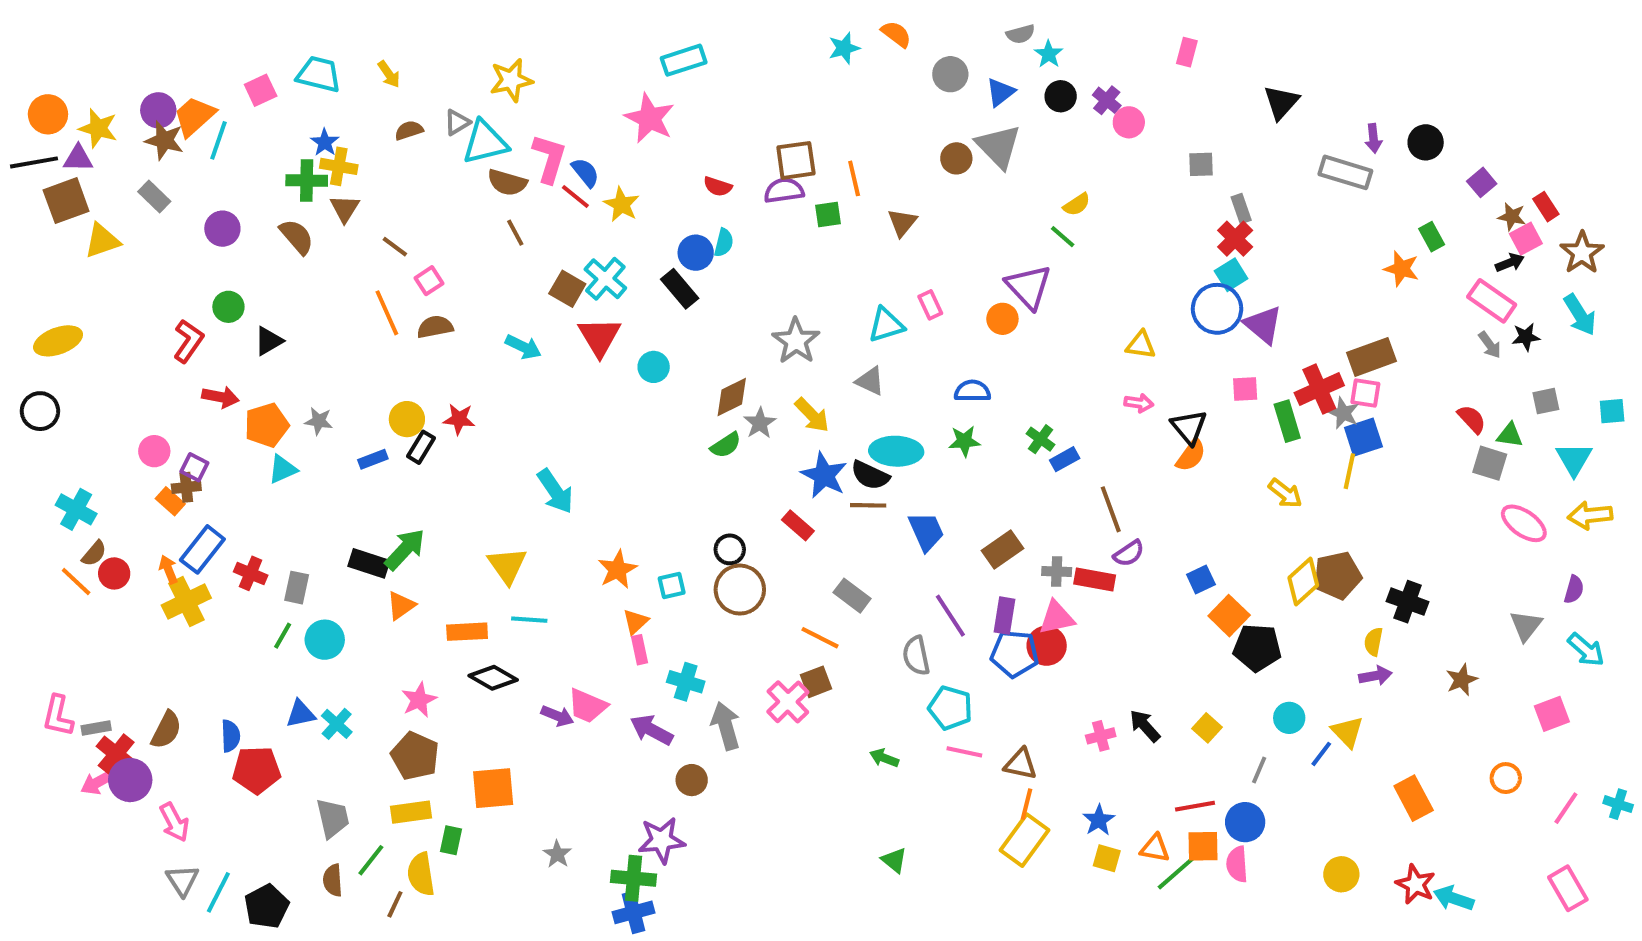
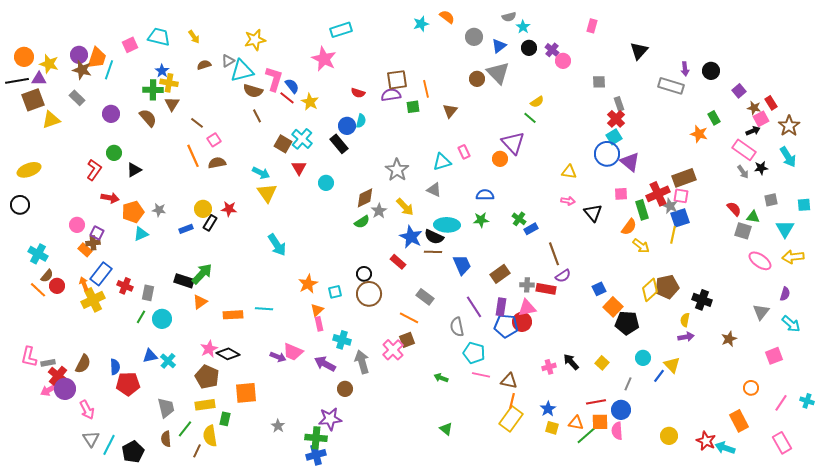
orange trapezoid: (194, 116) -> (97, 58), turned 150
red triangle: (599, 337) -> (299, 168), size x0.7
orange semicircle: (1191, 455) -> (629, 227), moved
yellow triangle: (507, 565) -> (267, 193), moved
black diamond: (493, 678) -> (228, 354), moved
orange rectangle: (1414, 798) -> (739, 421), moved

